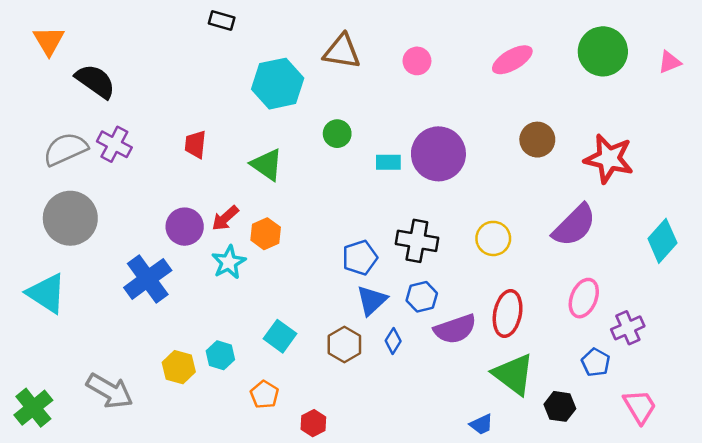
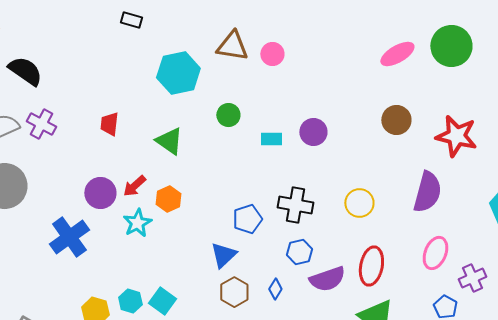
pink ellipse: (512, 60) -> (397, 54), moved
pink circle: (417, 61) -> (272, 54), moved
purple circle: (438, 154) -> (313, 132), size x0.6
purple semicircle: (574, 225) -> (427, 192), turned -30
blue triangle: (372, 300) -> (223, 255), moved
cyan square: (280, 336) -> (162, 301), moved

